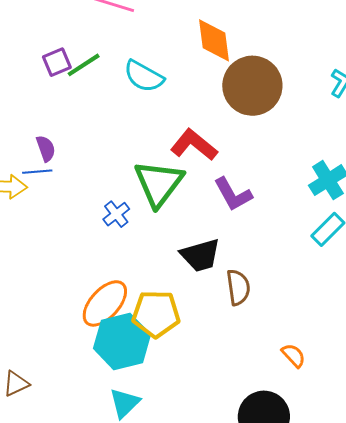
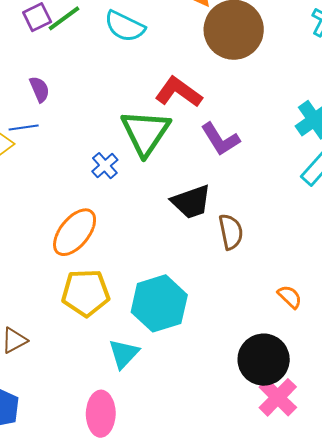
purple semicircle: (46, 148) -> (40, 89), moved
orange ellipse: (105, 303) -> (75, 232), moved
yellow pentagon: (156, 314) -> (86, 293), moved
cyan hexagon: (122, 341) -> (159, 303), moved

